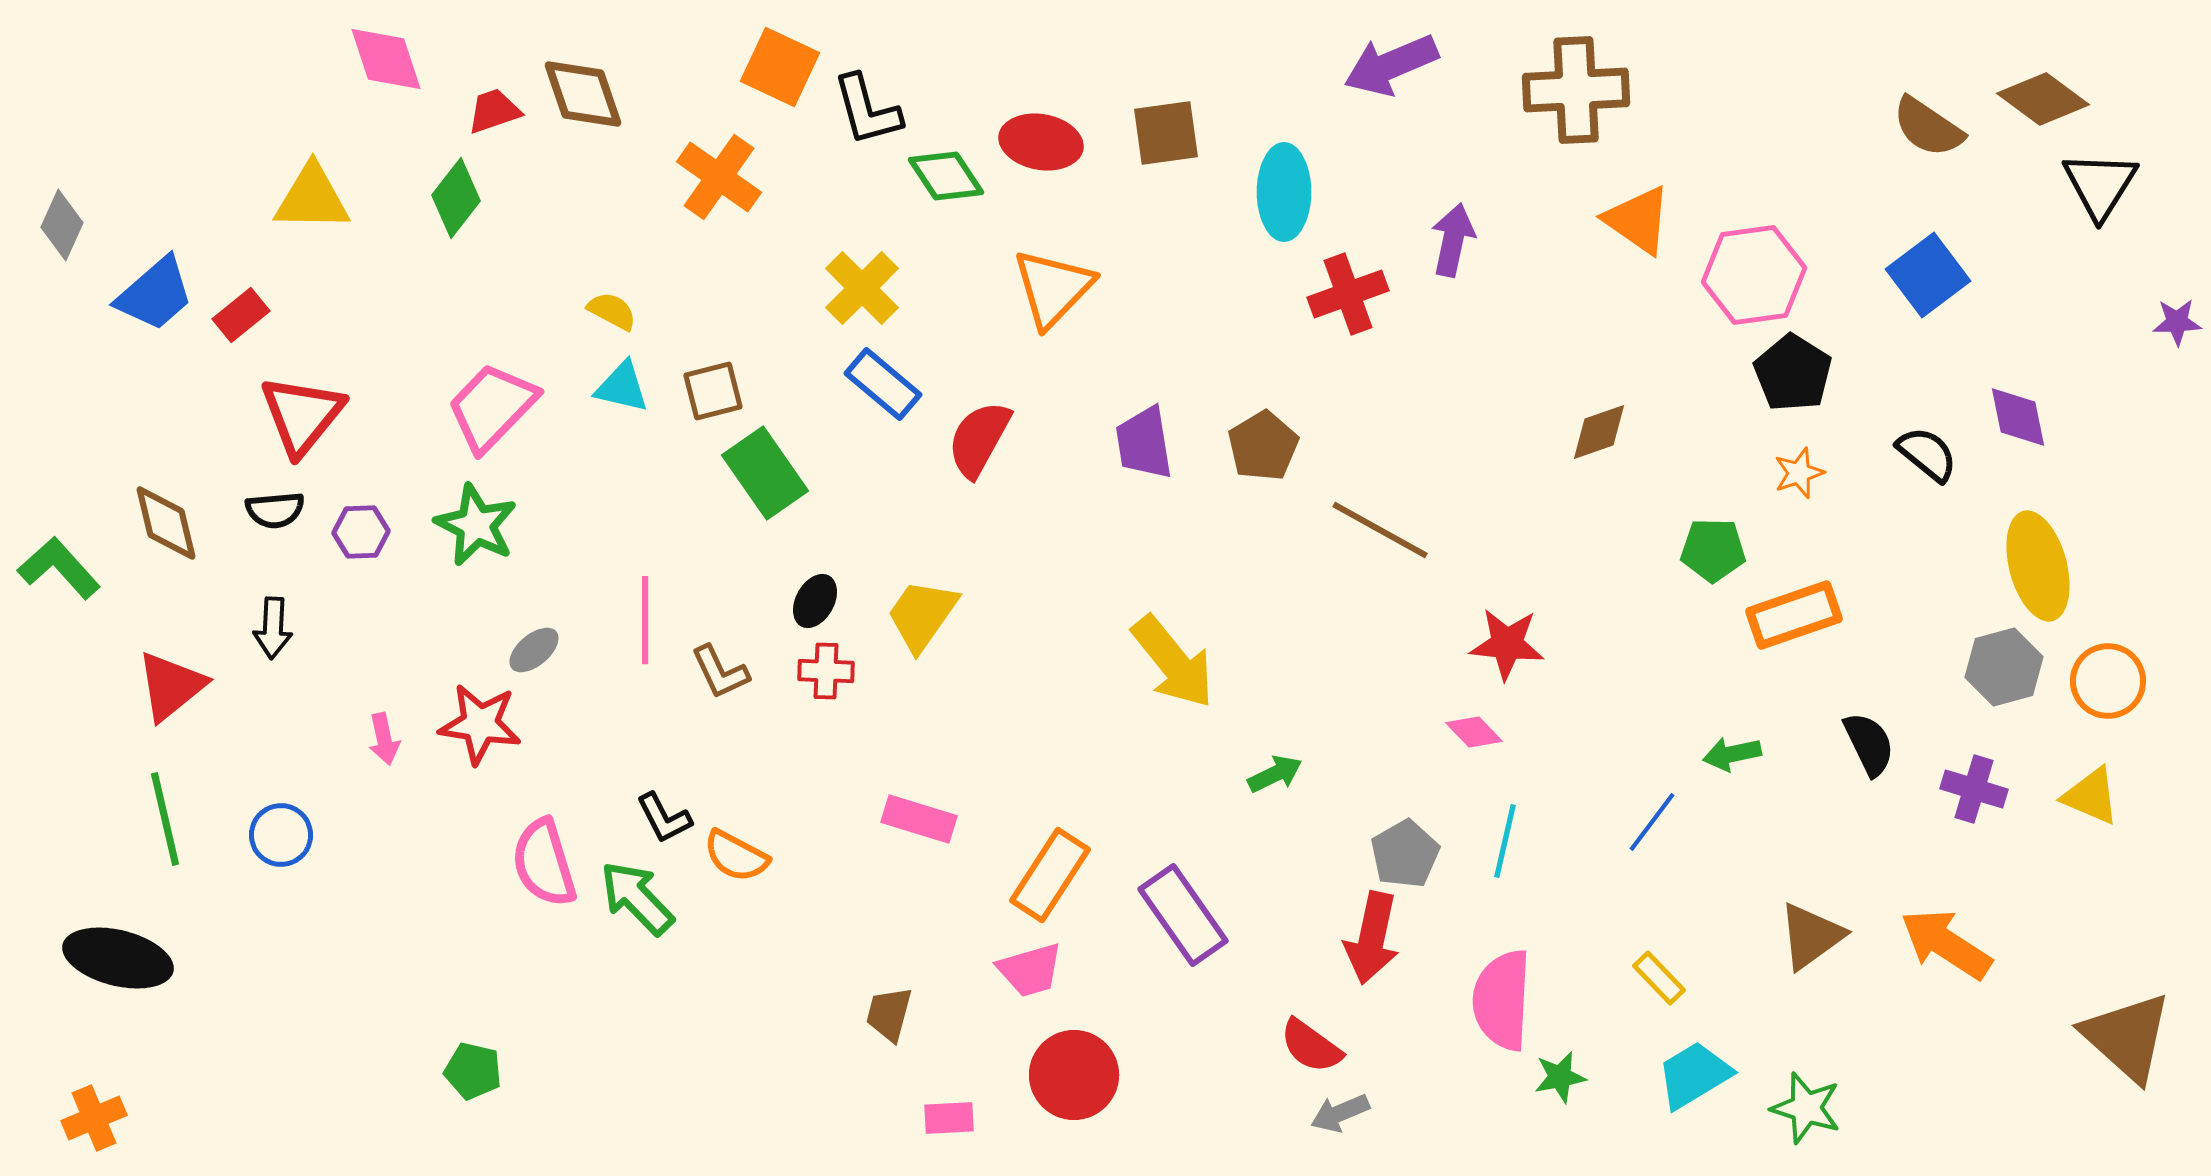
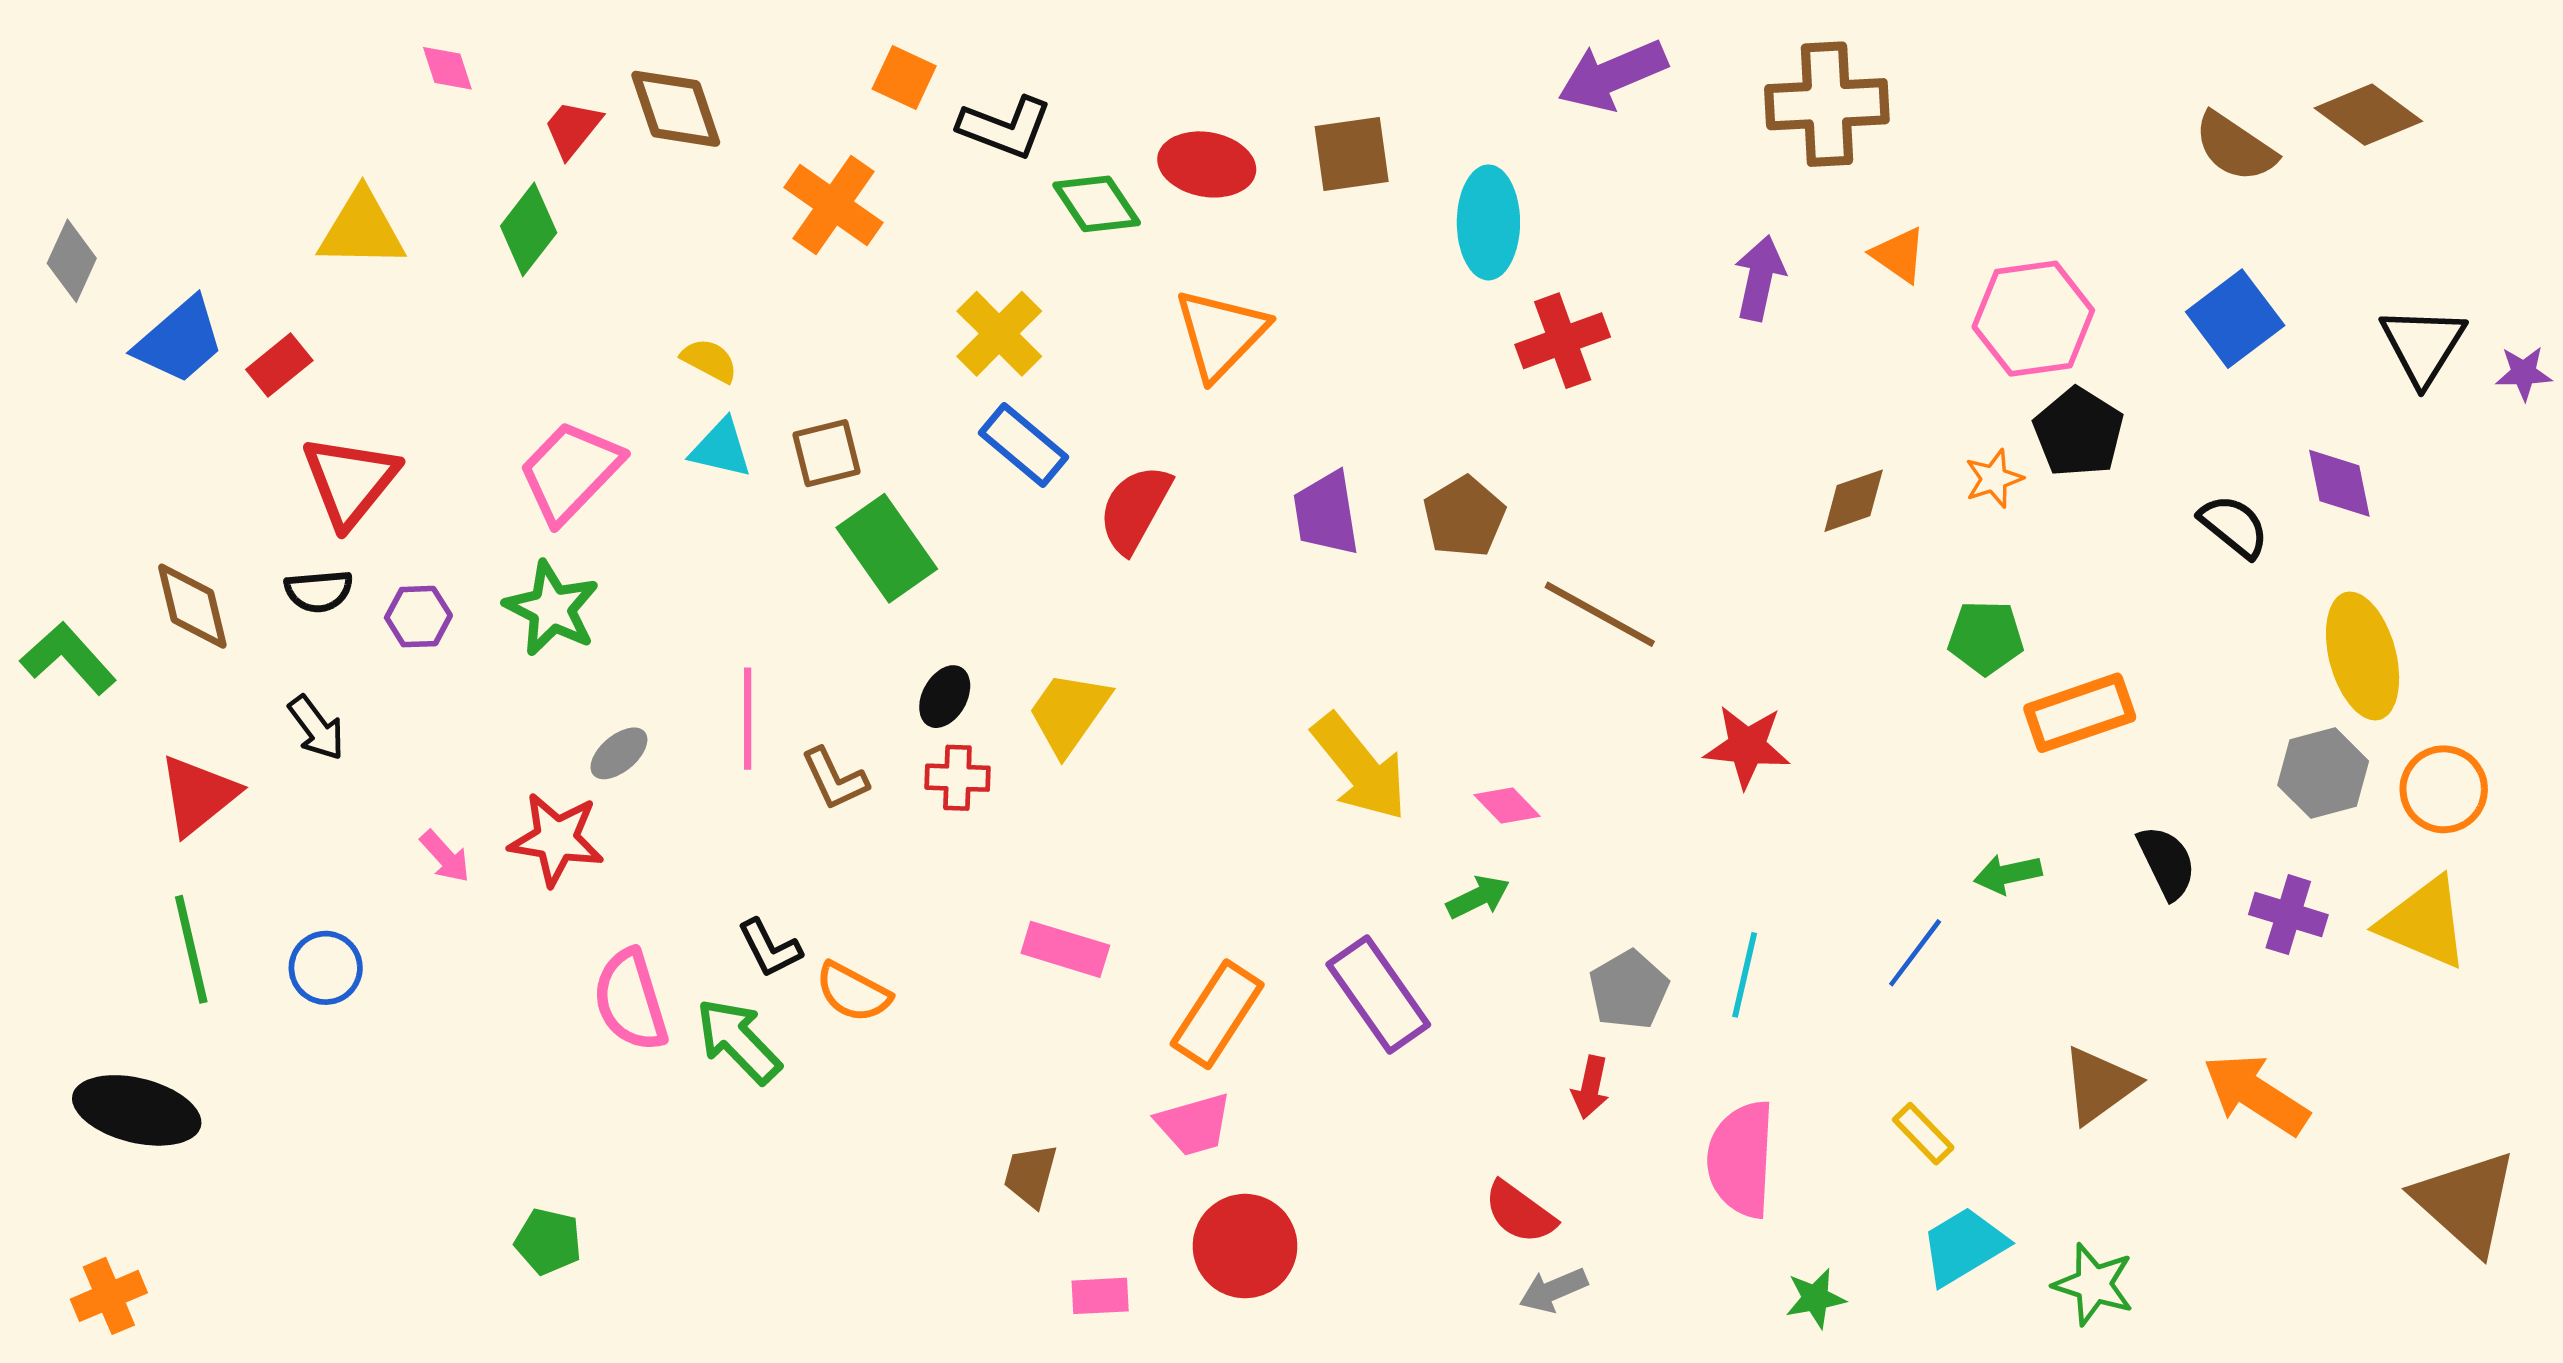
pink diamond: (386, 59) -> (447, 68), size x0.6
orange square: (780, 67) -> (904, 78), size x0.7
black L-shape: (867, 110) -> (1005, 127), turned -54
red trapezoid: (494, 111) -> (573, 129), turned -32
black triangle: (2100, 185) -> (2423, 345), moved
orange triangle: (1638, 220) -> (1899, 255), size x0.7
purple arrow: (1453, 240) -> (1760, 278), moved
orange star: (1799, 473) -> (1994, 479), moved
black arrow: (273, 628) -> (316, 728), turned -40
pink diamond: (1474, 732) -> (1507, 806), moved
pink arrow: (384, 739) -> (445, 857), turned -30
yellow triangle: (2091, 796) -> (2424, 923), size x1.4
purple rectangle: (1183, 915) -> (1378, 995), moved
red arrow: (1372, 938) -> (1590, 1087), size x0.6
green star: (1560, 1077) -> (1815, 1298), moved

